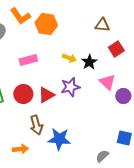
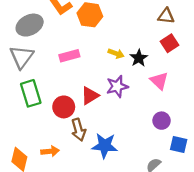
brown triangle: (102, 25) -> (166, 16), moved
red circle: (23, 94) -> (64, 107), moved
purple circle: (123, 96) -> (162, 121), moved
orange arrow: (20, 149) -> (50, 151), moved

